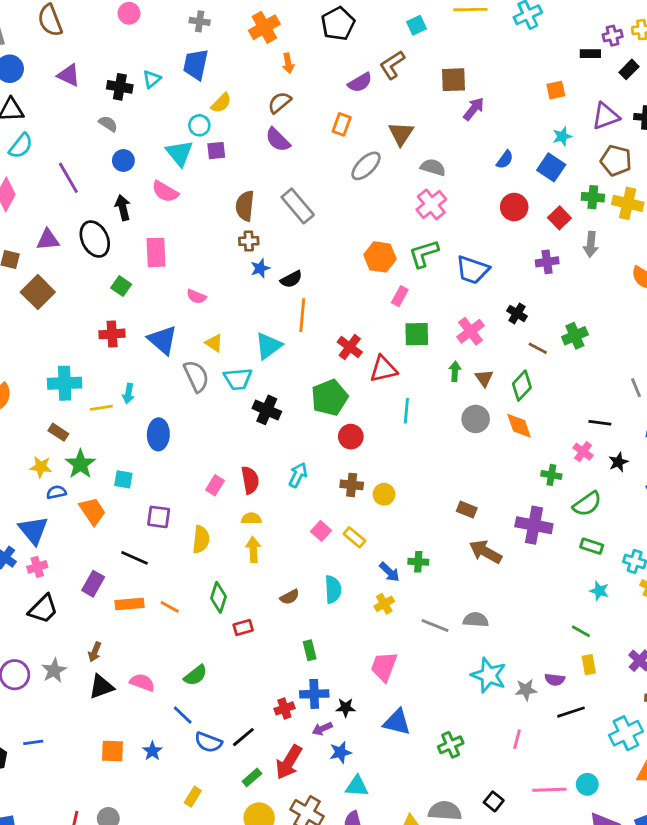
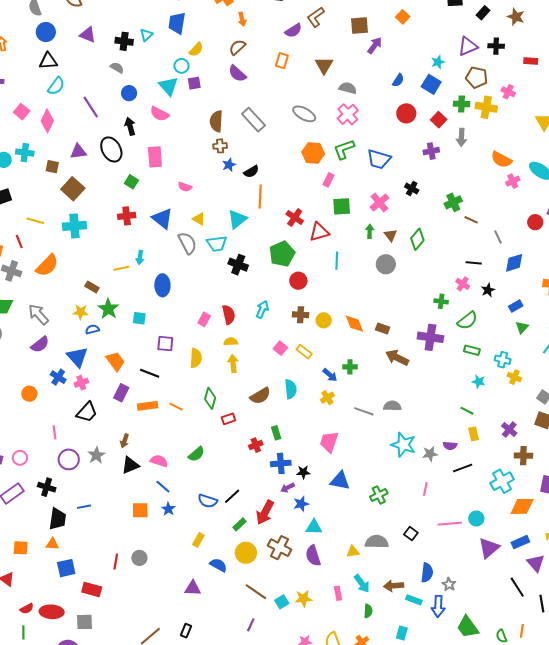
orange square: (556, 90) -> (403, 17), moved, turned -32
gray ellipse: (366, 166) -> (304, 114), moved, turned 75
brown line: (538, 348) -> (471, 220), moved
cyan cross: (65, 383) -> (74, 226), moved
orange diamond: (519, 426) -> (354, 324), moved
orange trapezoid: (93, 511) -> (115, 361), moved
brown semicircle: (290, 597) -> (260, 396), size x1.5
red cross: (284, 708) -> (256, 445), moved
blue line: (183, 715) -> (163, 487), moved

